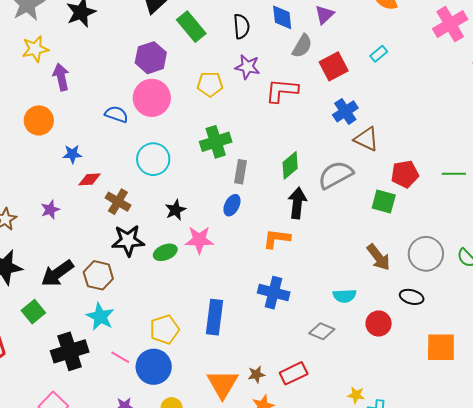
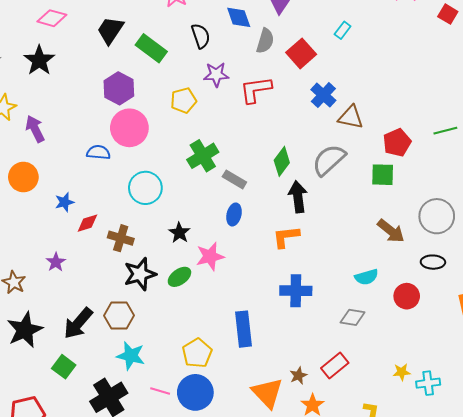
gray rectangle: (241, 172) -> (234, 179), turned -55

